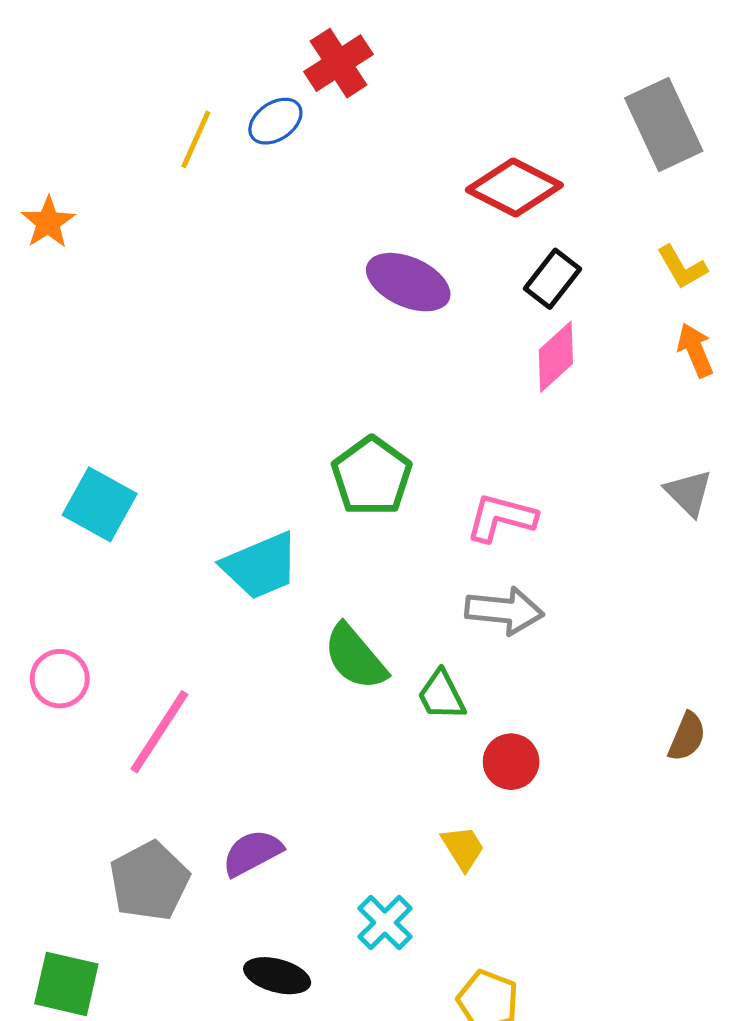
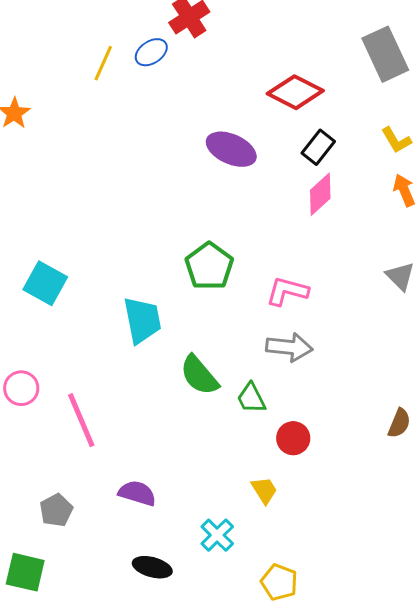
cyan trapezoid: (261, 566) -> (142, 320), turned -78
pink line: (159, 732) -> (81, 420), turned -56
purple semicircle: (252, 853) -> (137, 493), turned 45
gray pentagon: (149, 881) -> (56, 510), moved, size x0.7

